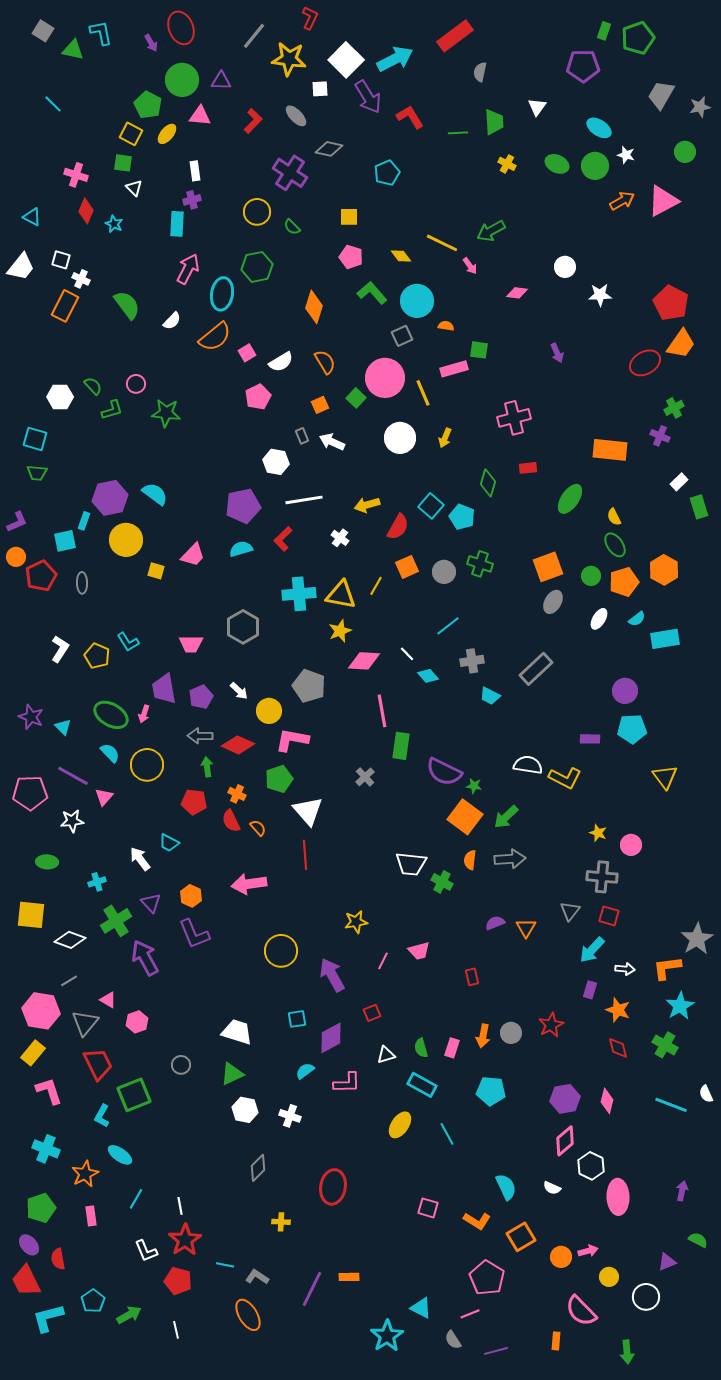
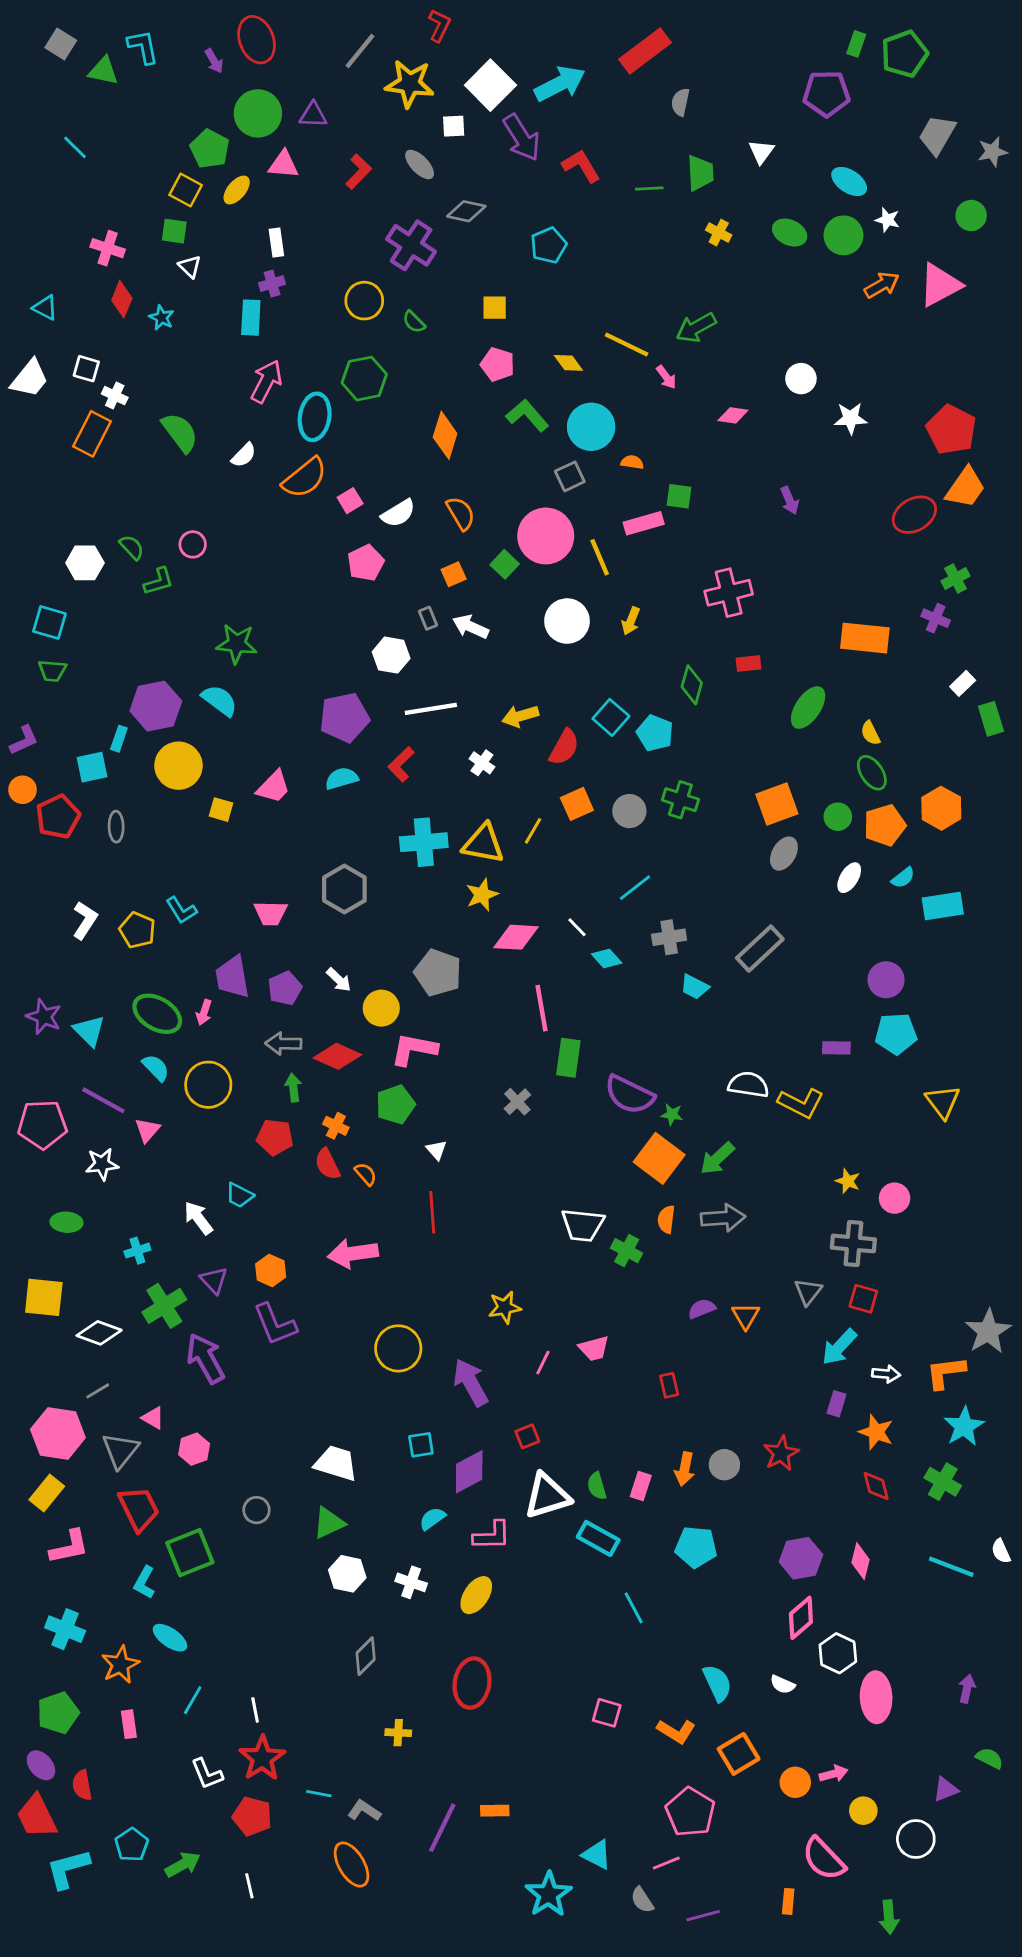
green star: (166, 413) -> (237, 644), moved
cyan triangle: (63, 727) -> (89, 1031), size x1.4
white triangle: (308, 811) -> (437, 1150), size x0.5
white triangle: (386, 1055) -> (547, 1496), size x1.8
pink L-shape: (49, 1091) -> (69, 1547), turned 96
yellow ellipse: (400, 1125) -> (476, 1595), moved

